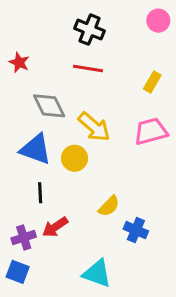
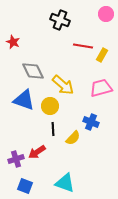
red line: (88, 68) -> (83, 46), moved
black line: (40, 193) -> (53, 129), moved
blue cross: (136, 230) -> (91, 122), moved
blue square: (18, 272) -> (25, 186), moved

